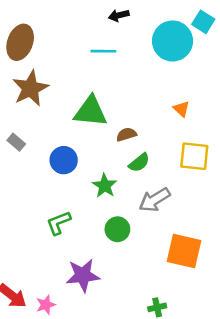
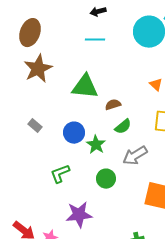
black arrow: (119, 15) -> (98, 12), moved
gray rectangle: (16, 142) -> (35, 126), moved
blue circle: (64, 160) -> (74, 133), moved

